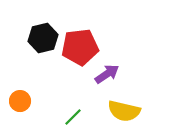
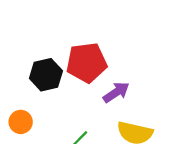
black hexagon: (43, 38) -> (46, 75), moved

